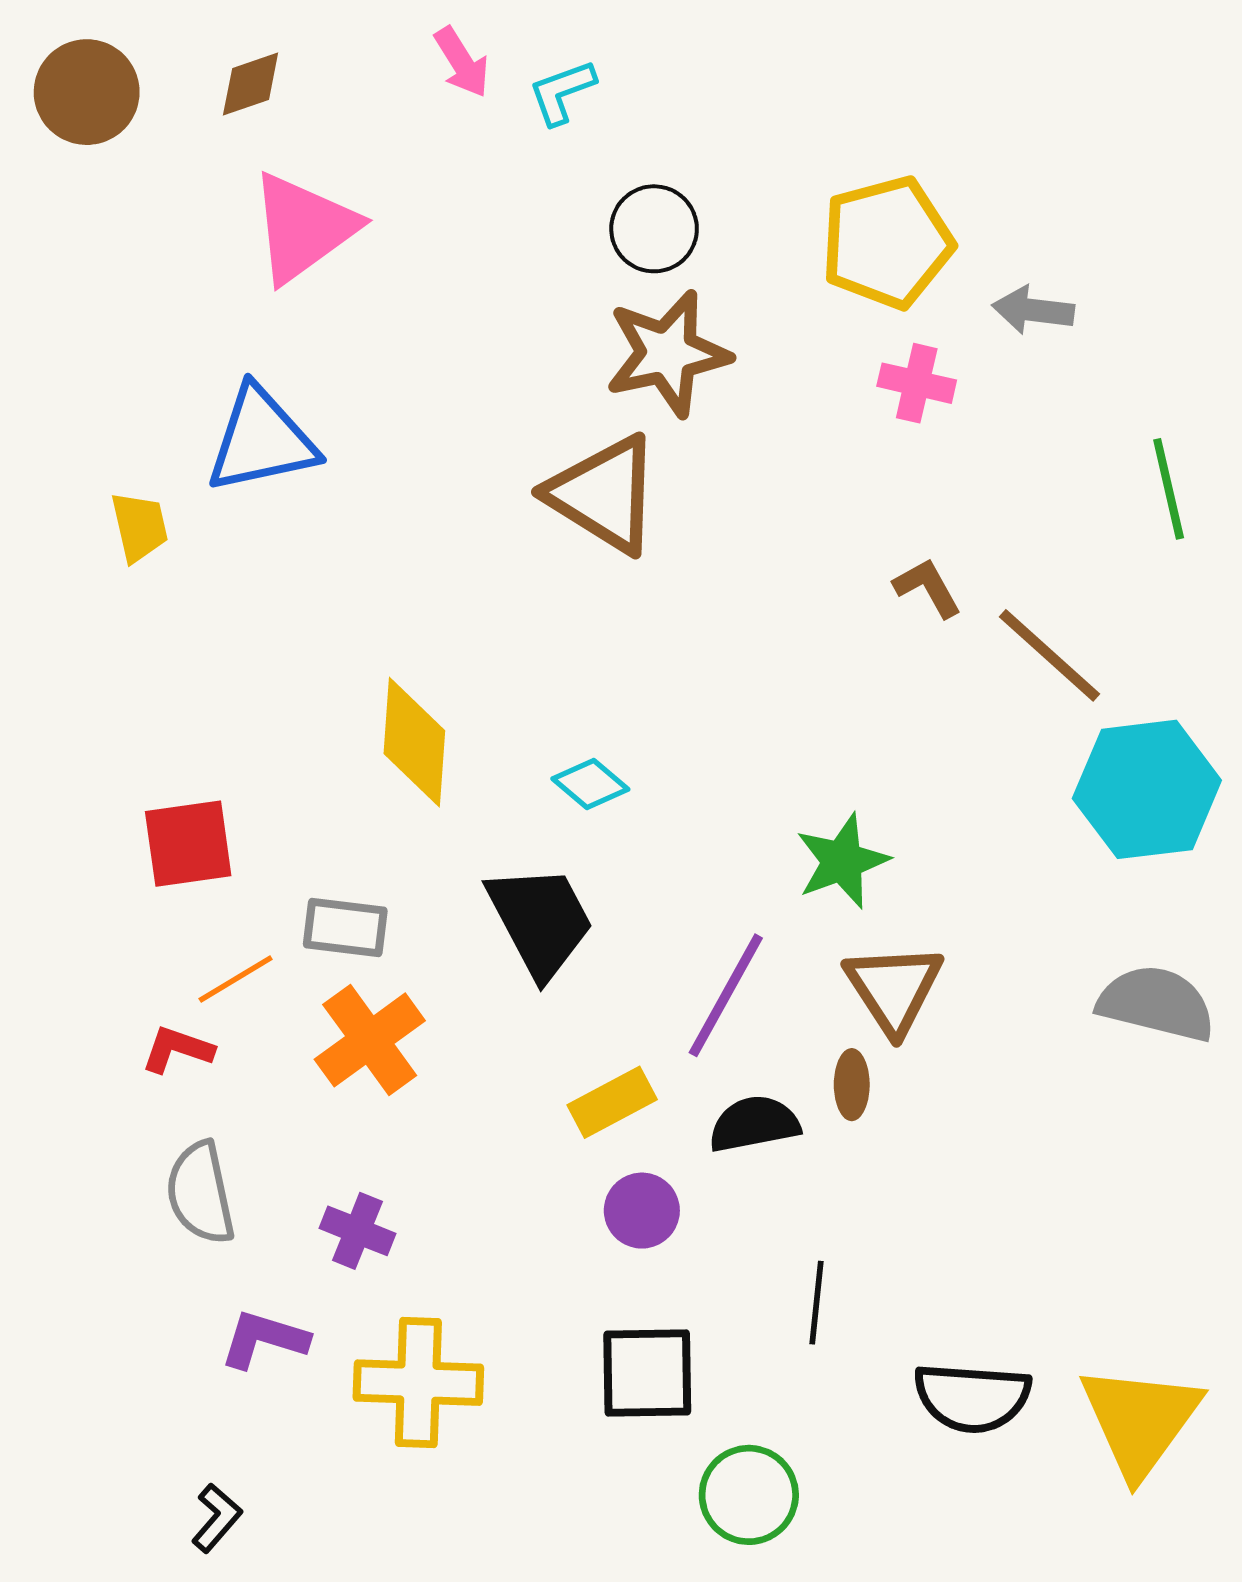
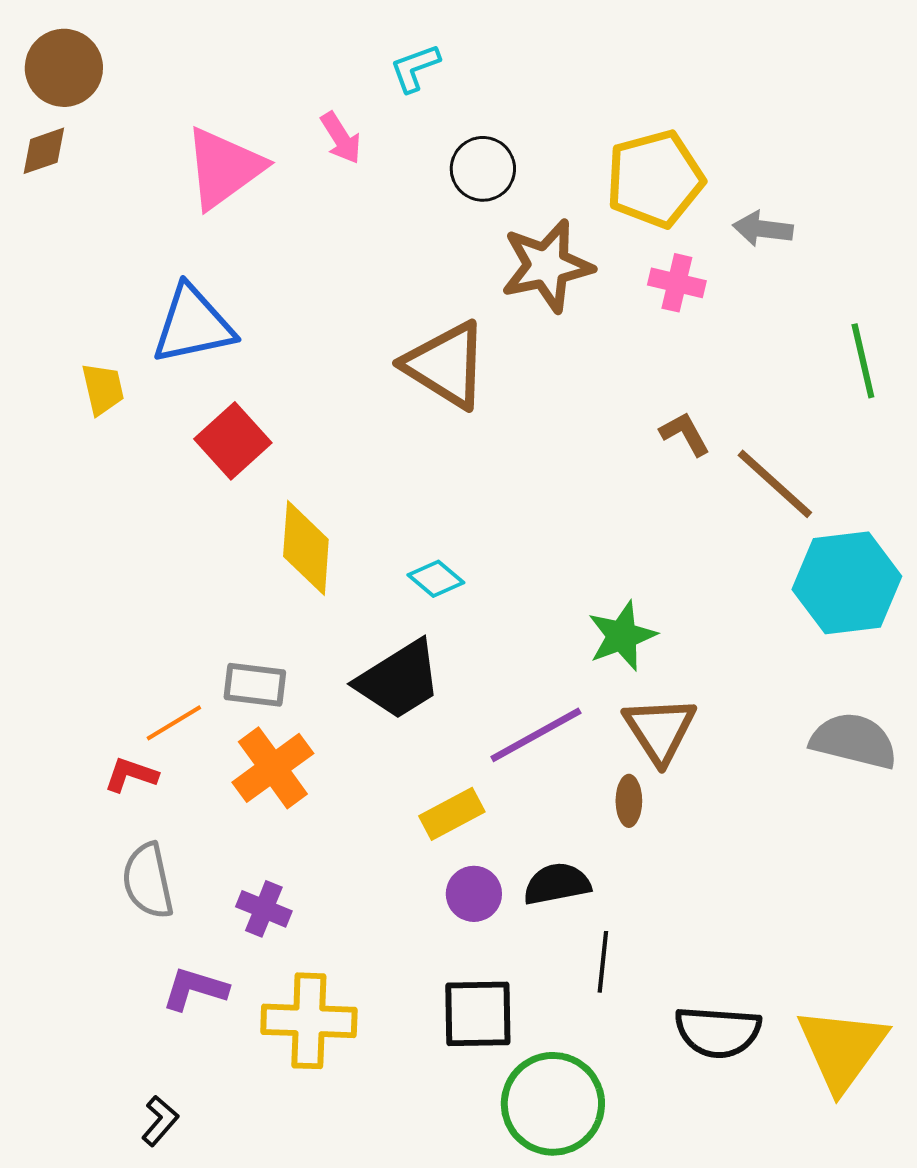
pink arrow: (462, 62) -> (341, 138), moved
brown diamond: (251, 84) -> (44, 151), moved
brown star: (668, 353) -> (547, 266), moved
red square: (188, 844) -> (233, 441), moved, turned -34
black trapezoid: (540, 921) -> (399, 680), turned 86
purple line: (726, 995) -> (536, 735), turned 32
black semicircle: (754, 1124) -> (557, 884), moved
green circle: (749, 1495) -> (553, 1104), size x1.4

